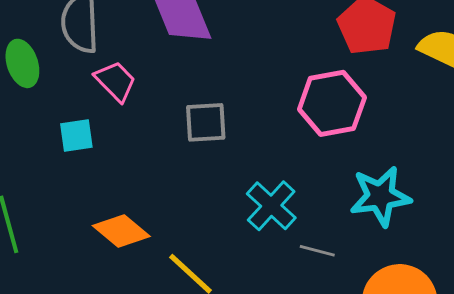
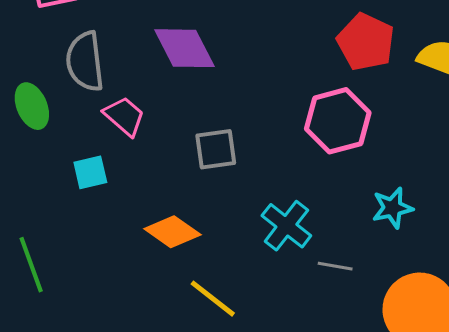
cyan star: (380, 196) -> (392, 208), size x0.7
orange diamond: (121, 231) -> (172, 232), moved

